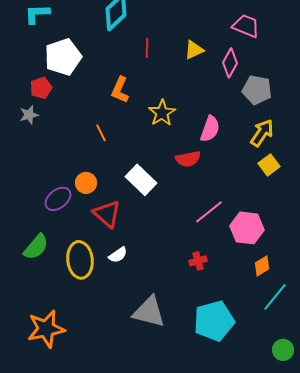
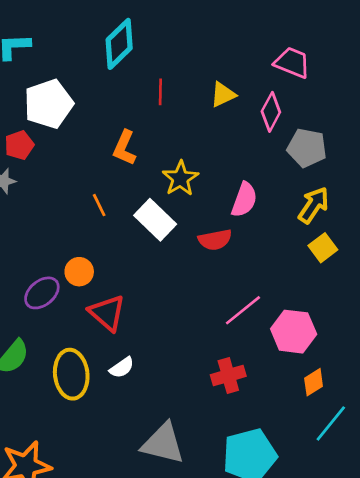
white rectangle: (141, 180) -> (155, 220), moved
red cross: (198, 261) -> (228, 376), size x1.4

